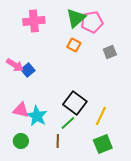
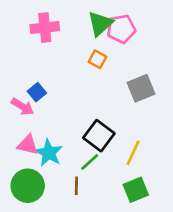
gray square: (110, 52) -> (141, 88), moved, size x1.5
pink arrow: (15, 65) -> (22, 107), moved
green circle: (21, 141) -> (28, 186), size x1.6

